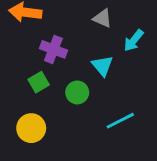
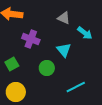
cyan arrow: (134, 41) -> (85, 33), turned -91
green square: (39, 82) -> (12, 64), moved

